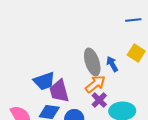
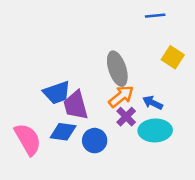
blue line: (133, 20) -> (155, 16), moved
blue arrow: (112, 64) -> (153, 103), moved, turned -35

